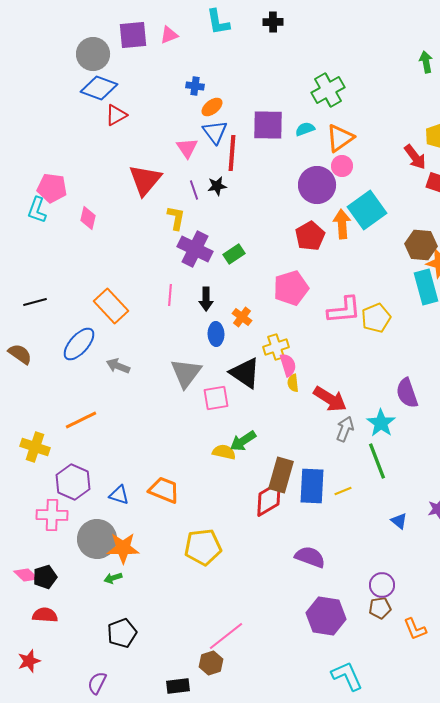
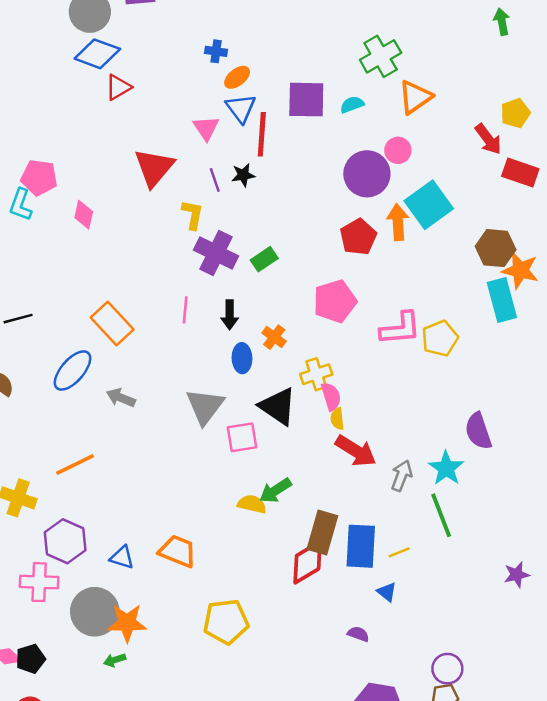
orange triangle: (340, 138) -> (415, 97), moved
red arrow: (330, 399) -> (356, 451), moved
blue triangle: (399, 521) -> (387, 592), moved
purple semicircle: (310, 557) -> (358, 634), size x0.6

